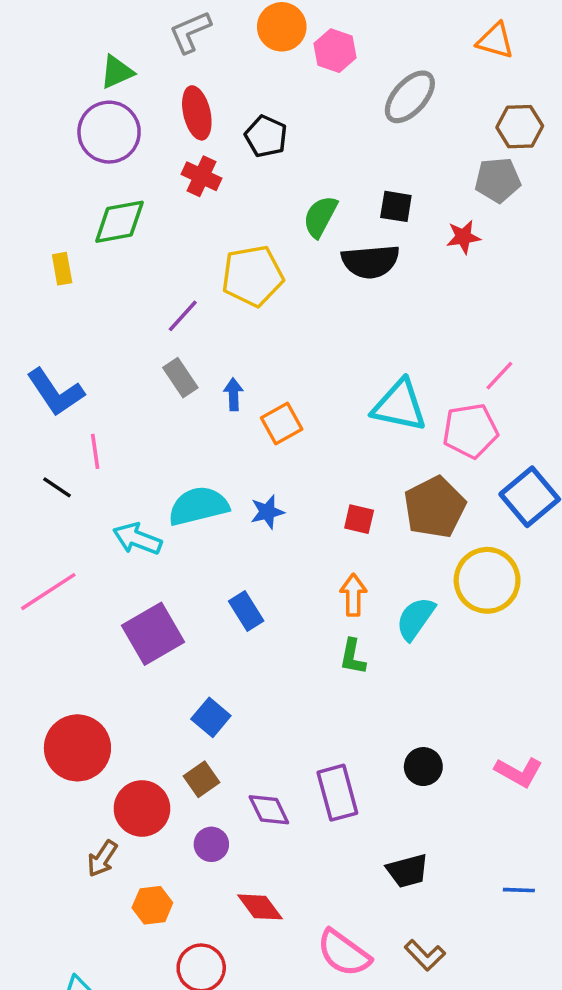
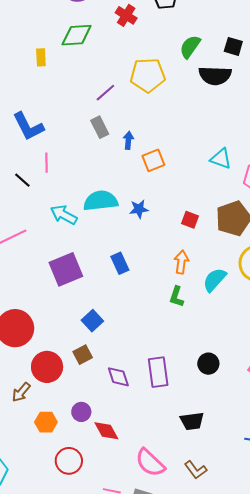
cyan triangle: (399, 406) -> (221, 159), size x0.7
purple circle: (211, 844) -> (81, 412), moved

